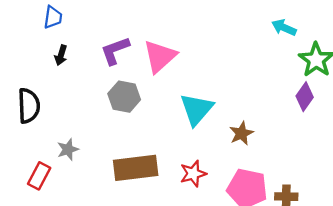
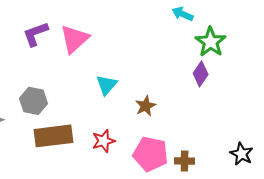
gray hexagon: (124, 97) -> (34, 101), moved
cyan triangle: (197, 109) -> (107, 85), size x0.7

